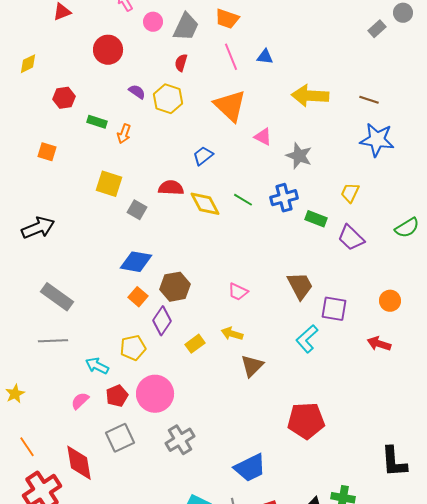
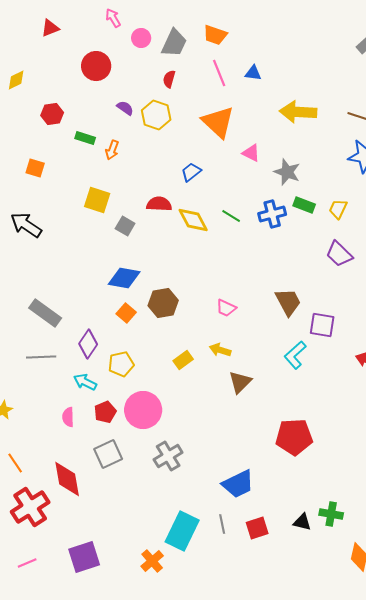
green rectangle: (316, 219) -> (304, 205), moved
black arrow: (38, 228) -> (26, 225), moved, turned -124
purple diamond: (162, 321) -> (88, 344), moved
pink semicircle: (80, 401) -> (68, 417), turned -48

